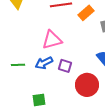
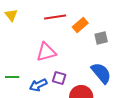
blue arrow: (44, 63) -> (38, 85), moved

